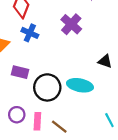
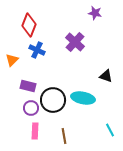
purple circle: (17, 115) -> (31, 108), moved
pink rectangle: (37, 121) -> (35, 131), moved
brown line: (59, 127) -> (64, 136), turned 42

